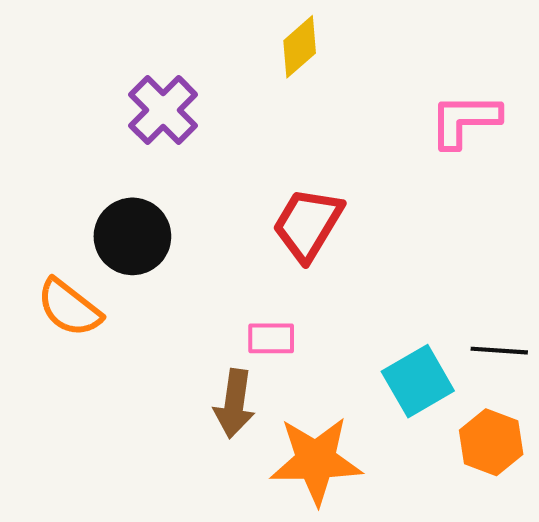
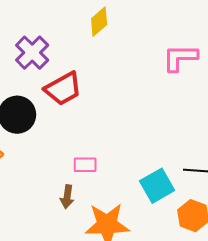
red trapezoid: (308, 224) -> (63, 89), moved, turned -150
brown arrow: (234, 404) -> (67, 197), size x0.7

